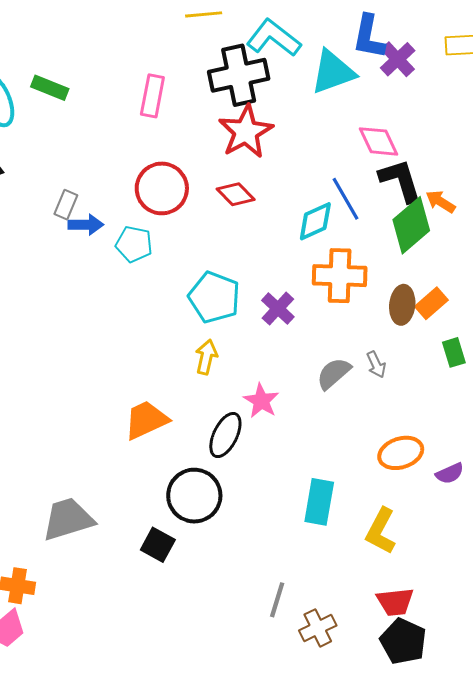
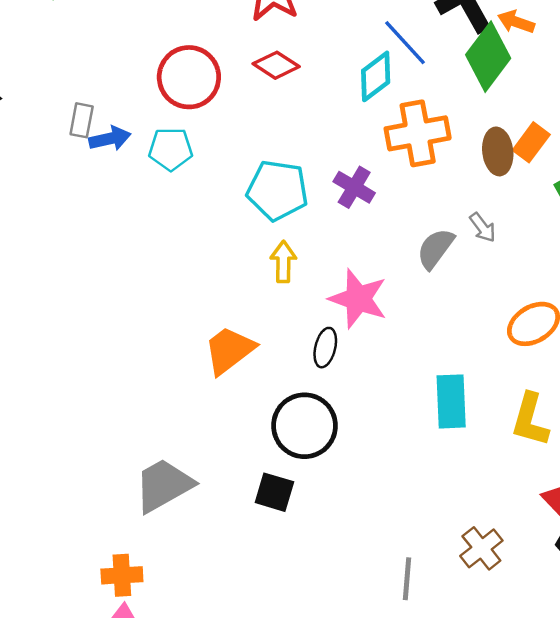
pink star: (261, 401) -> (358, 299), size x1.4
black ellipse: (225, 435) -> (325, 348), size x0.7
gray line: (277, 600) -> (407, 579), moved

